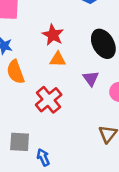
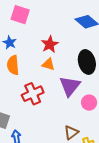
purple triangle: (91, 78) -> (70, 86), size x1.6

